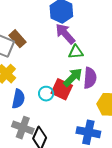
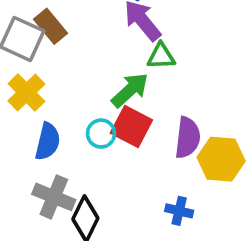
green arrow: (73, 77) -> (130, 90), moved
purple semicircle: (90, 78) -> (188, 138), moved
blue cross: (88, 132) -> (179, 211), size x0.6

